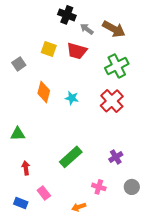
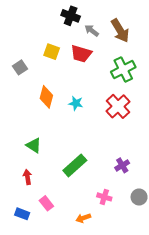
brown arrow: (114, 29) -> (120, 31), turned 30
green triangle: (18, 134) -> (34, 145), moved, turned 35

